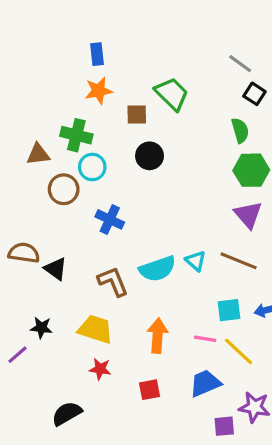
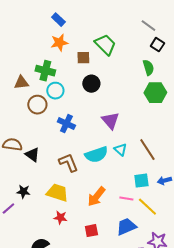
blue rectangle: (97, 54) -> (58, 20), turned -40
purple triangle: (248, 215) -> (110, 121), moved
brown line: (239, 261) -> (147, 150), turned 35
orange arrow: (157, 336) -> (96, 197), turned -145

